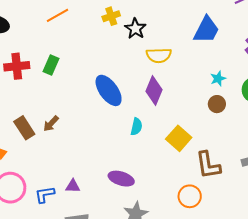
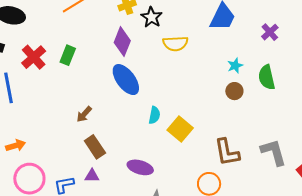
red cross: (17, 66) -> (34, 57), turned -35
purple diamond: (154, 90) -> (122, 42), moved
brown arrow: (51, 124) -> (84, 114), moved
brown rectangle: (24, 128) -> (95, 147), moved
yellow square: (179, 138) -> (180, 129), moved

